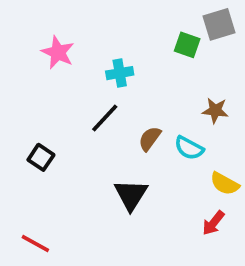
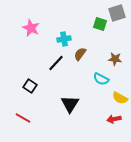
brown semicircle: (150, 139) -> (80, 54), moved
black square: (41, 157) -> (30, 86), moved
red arrow: (213, 223) -> (114, 119), turned 40
red line: (35, 244) -> (23, 118), moved

